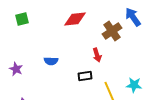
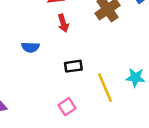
red arrow: (97, 55) -> (63, 23), moved

